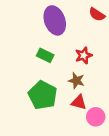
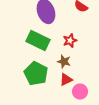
green rectangle: (45, 55) -> (38, 41), size x1.6
red triangle: (79, 102) -> (66, 80), turned -40

